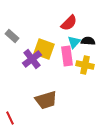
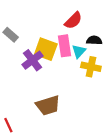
cyan triangle: (74, 42) -> (79, 51), moved
pink rectangle: (67, 56) -> (64, 46), moved

